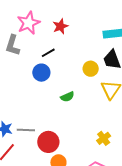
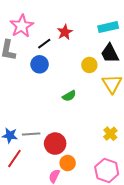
red star: (60, 26) -> (65, 32), moved
black line: (48, 53) -> (44, 44), moved
blue circle: (41, 73) -> (40, 64), moved

